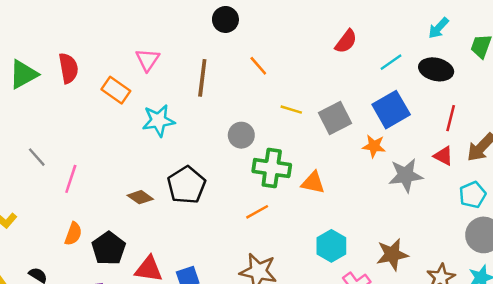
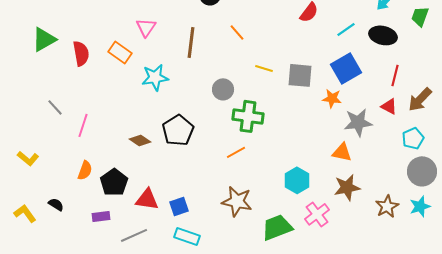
red semicircle: (68, 68) -> (81, 53), moved
gray square: (335, 118) -> (300, 75), turned 32
orange triangle: (313, 183) -> (342, 152), moved

